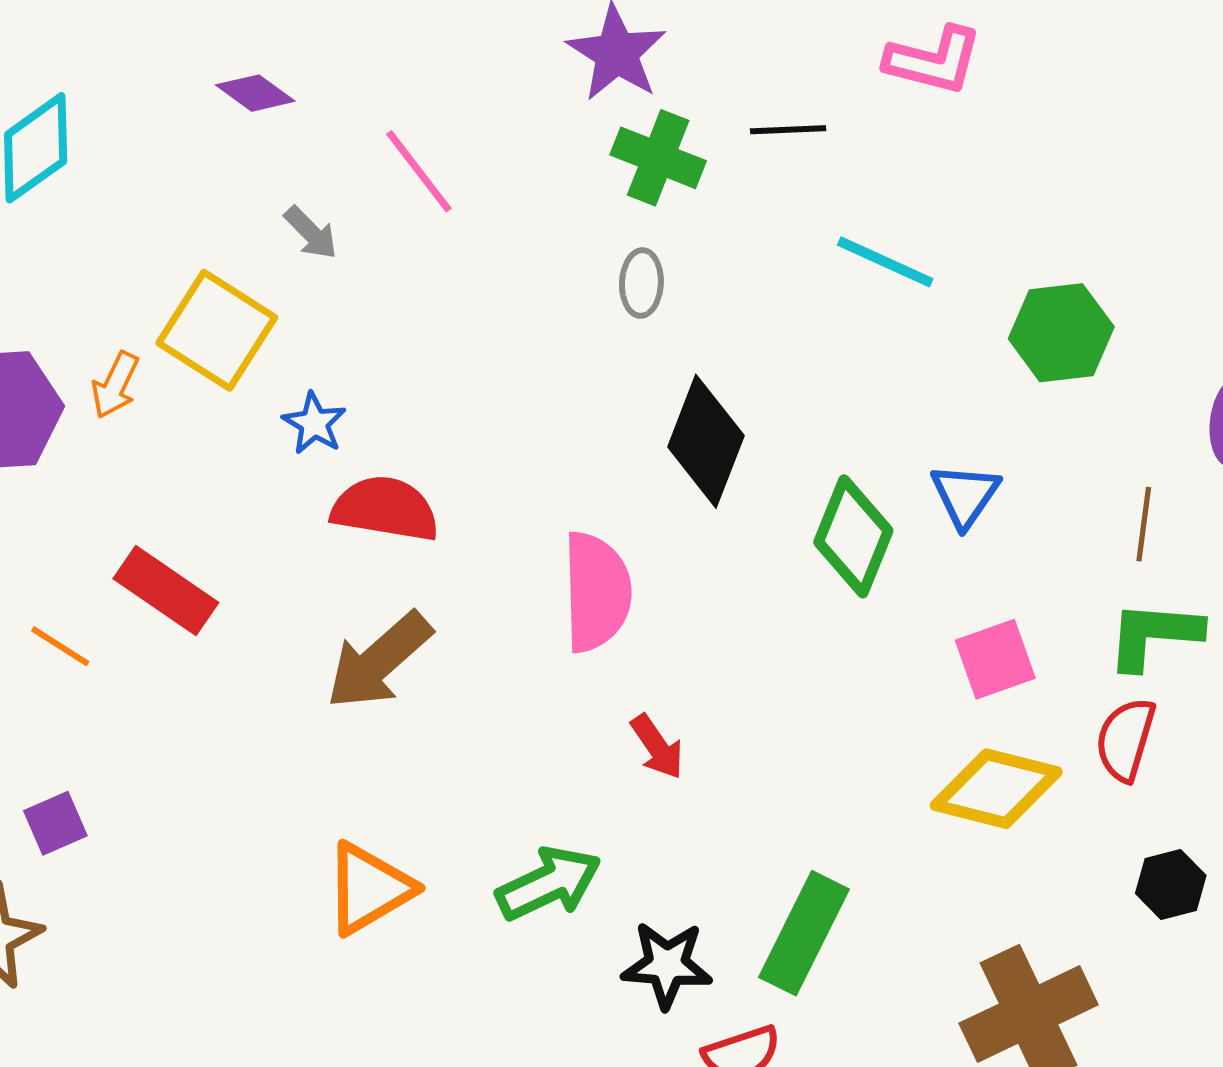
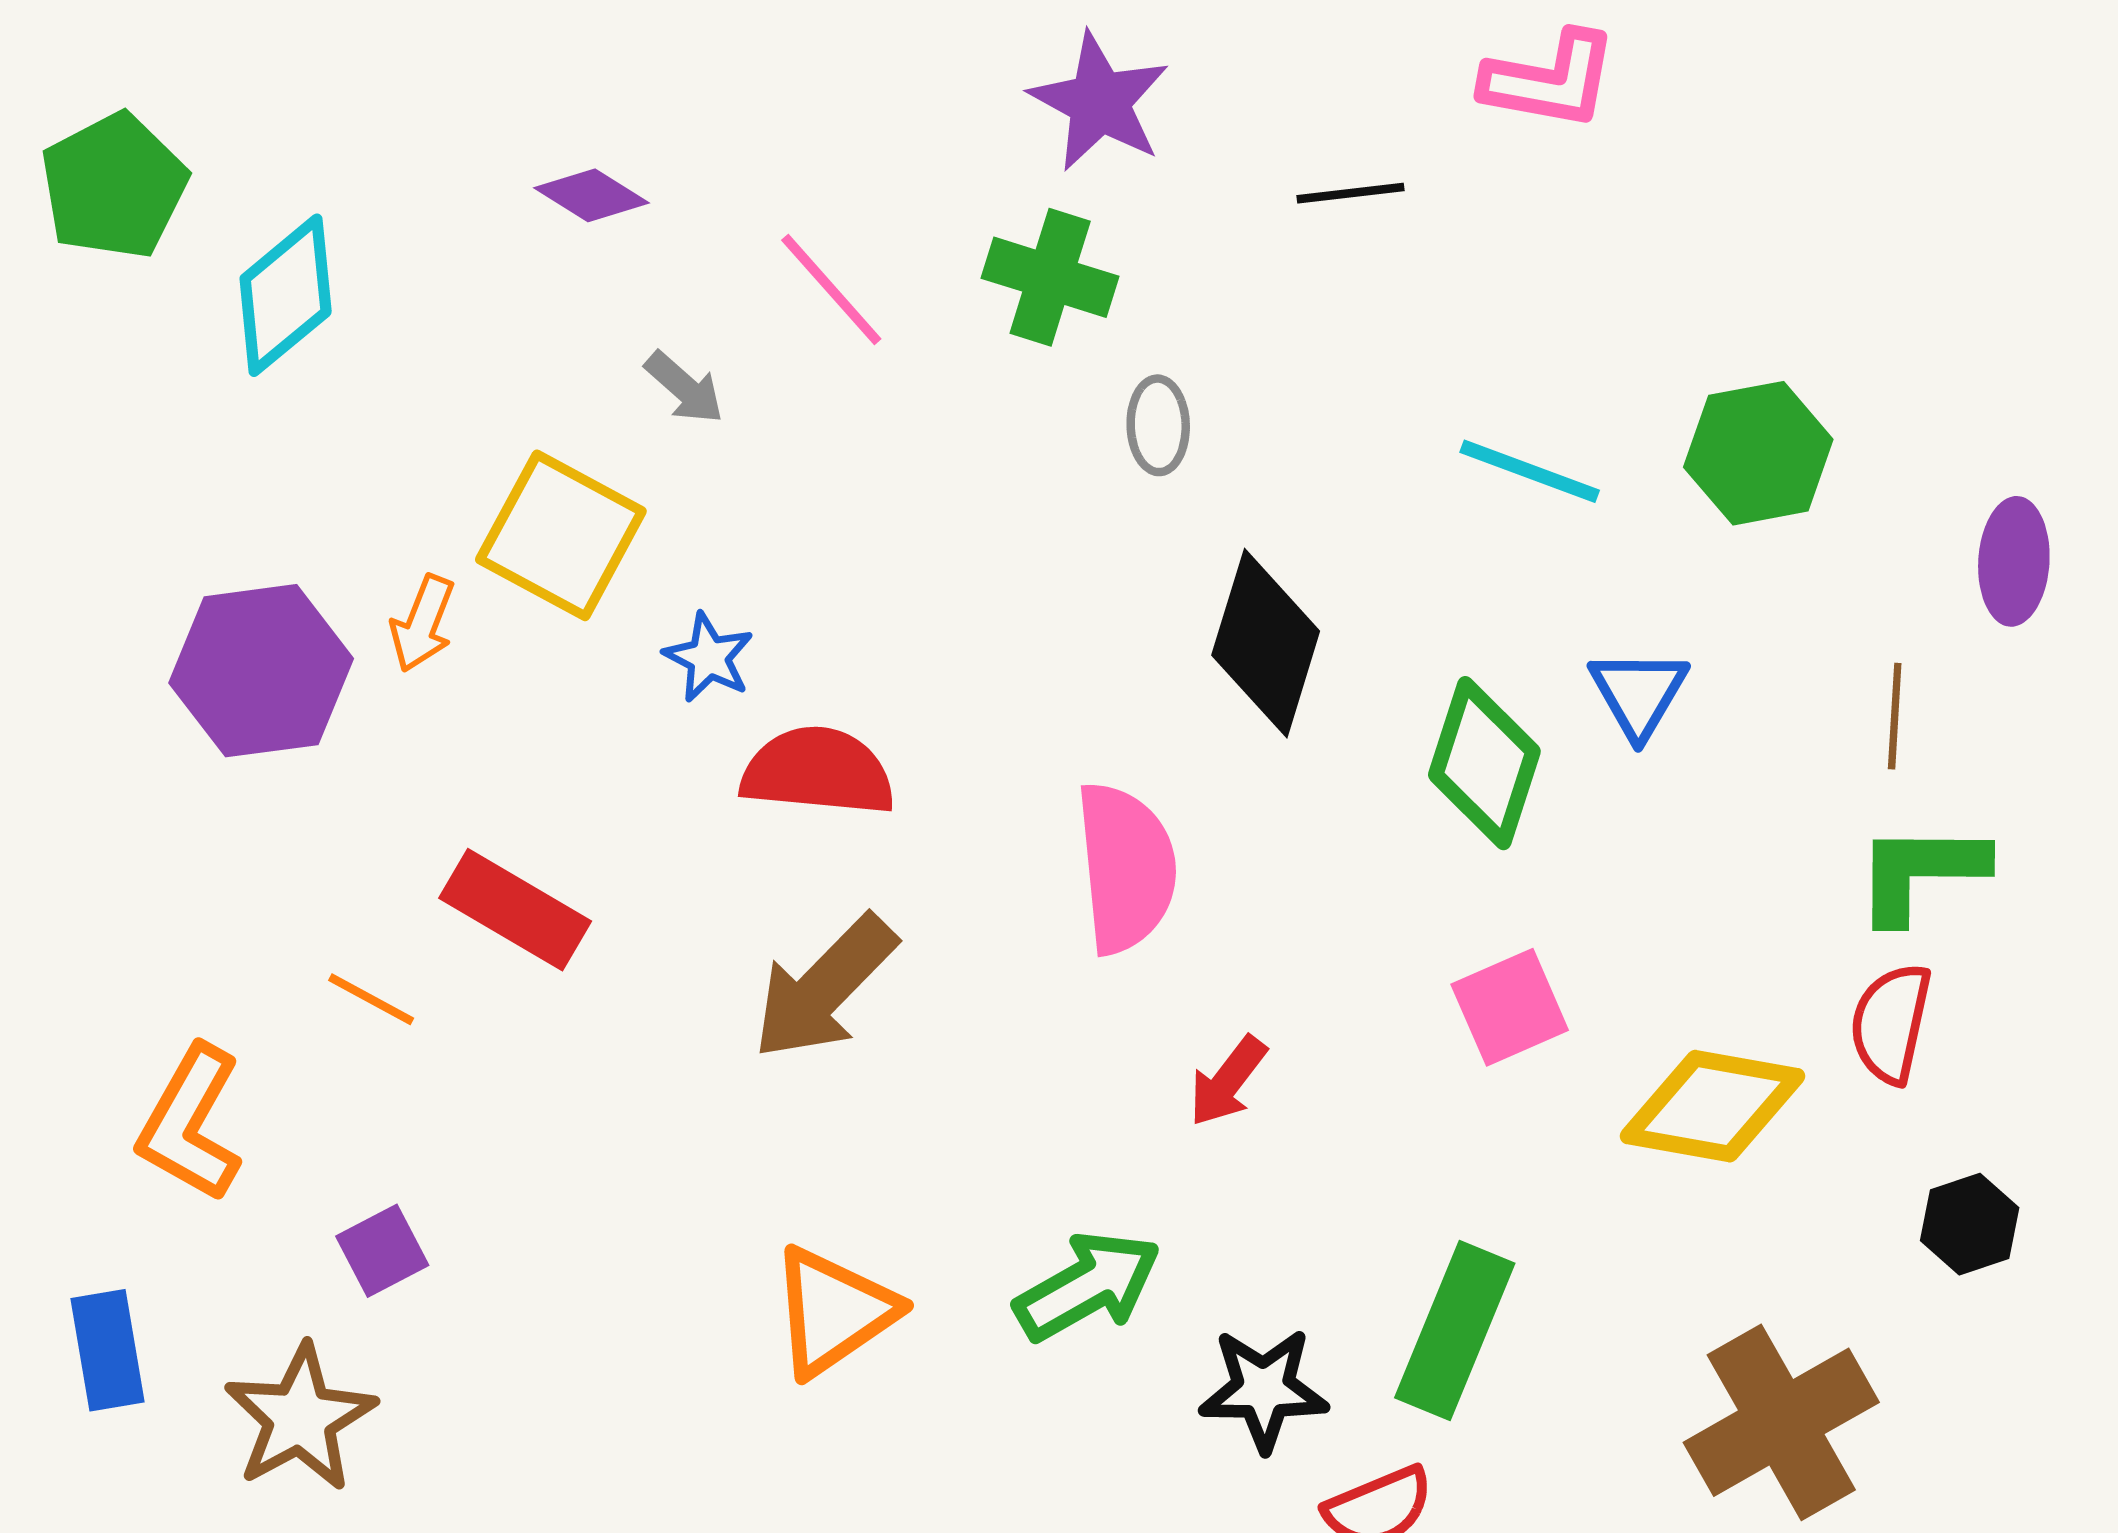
green cross: (658, 158) -> (1050, 277), moved
cyan line: (885, 262) -> (1530, 471), moved
pink square: (995, 659) -> (1510, 1007), moved
red arrow: (657, 747) -> (1228, 1081), turned 76

